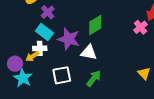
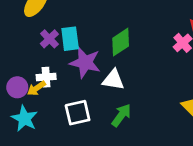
purple cross: (48, 12) -> (49, 39), moved
cyan rectangle: (44, 32) -> (70, 39), moved, turned 48
purple circle: (15, 64) -> (17, 87), moved

